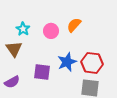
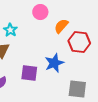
pink circle: (51, 31) -> (40, 12), moved
red hexagon: (92, 63) -> (79, 42), moved

